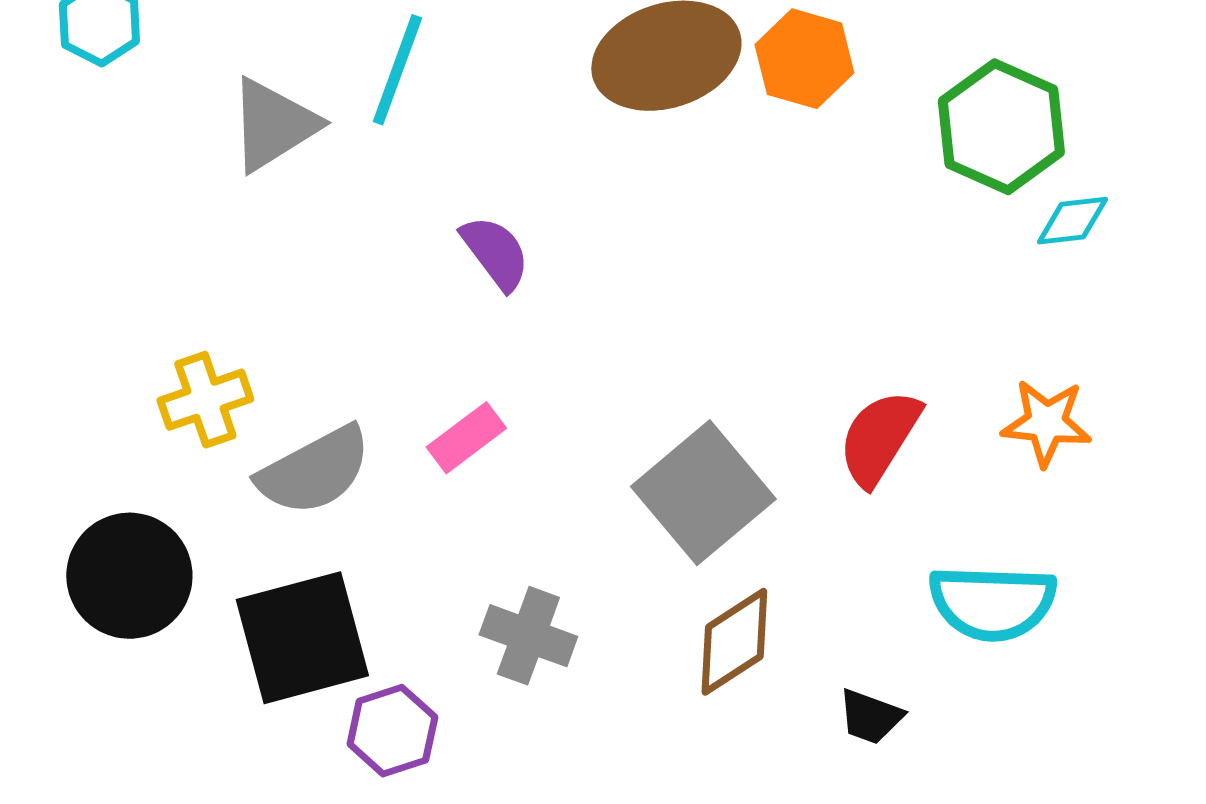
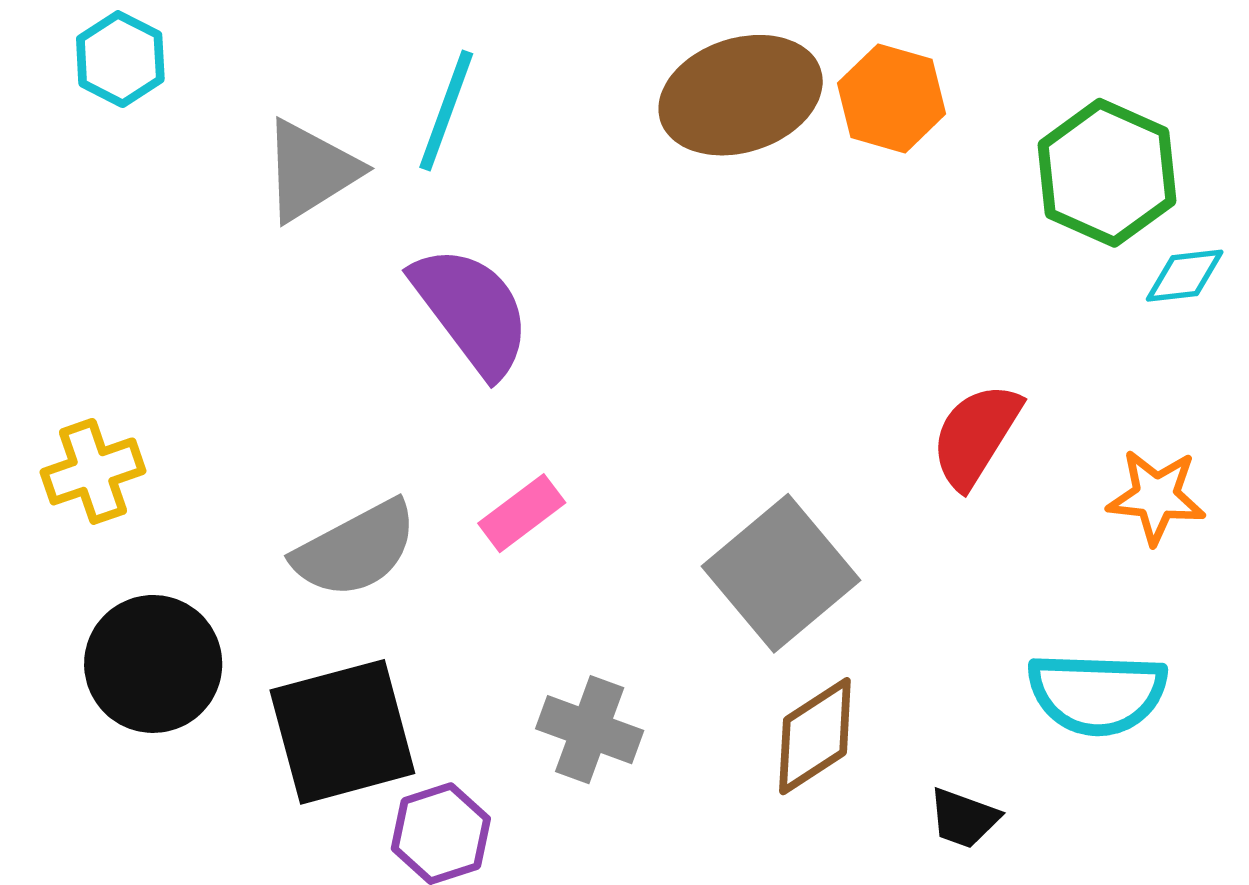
purple semicircle: (495, 253) -> (471, 311), moved, size x1.6
yellow cross: (205, 400) -> (93, 471), moved
red semicircle: (879, 438) -> (976, 435), moved

